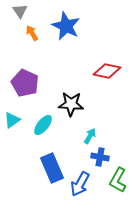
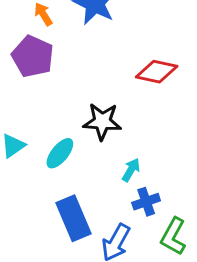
purple pentagon: (25, 83) -> (33, 56), moved
blue cross: (100, 157) -> (146, 202), turned -30

